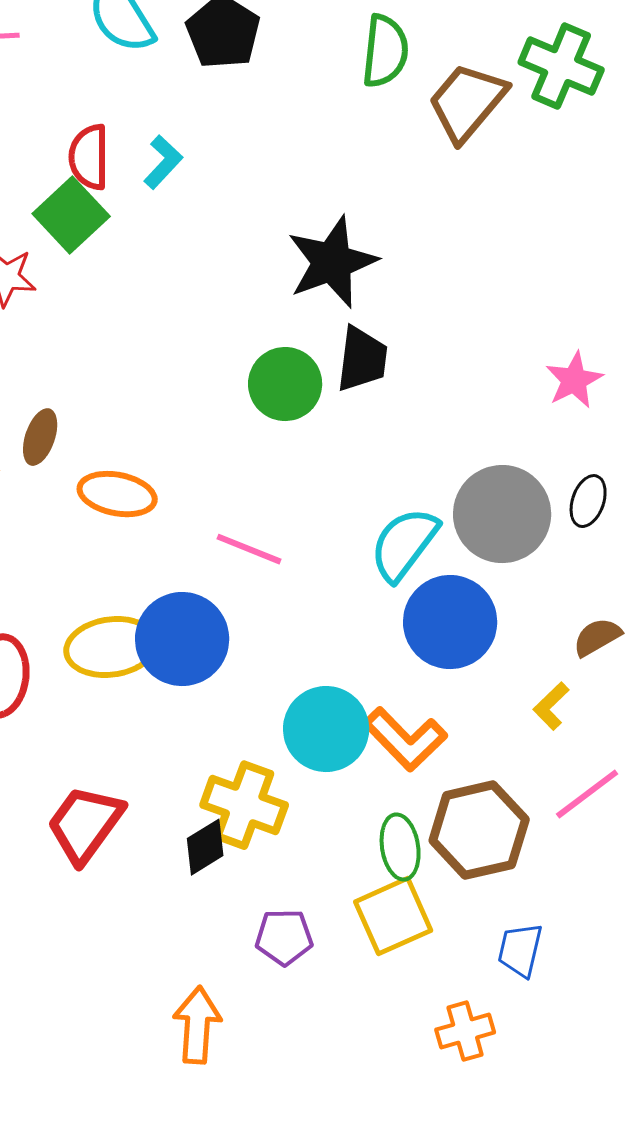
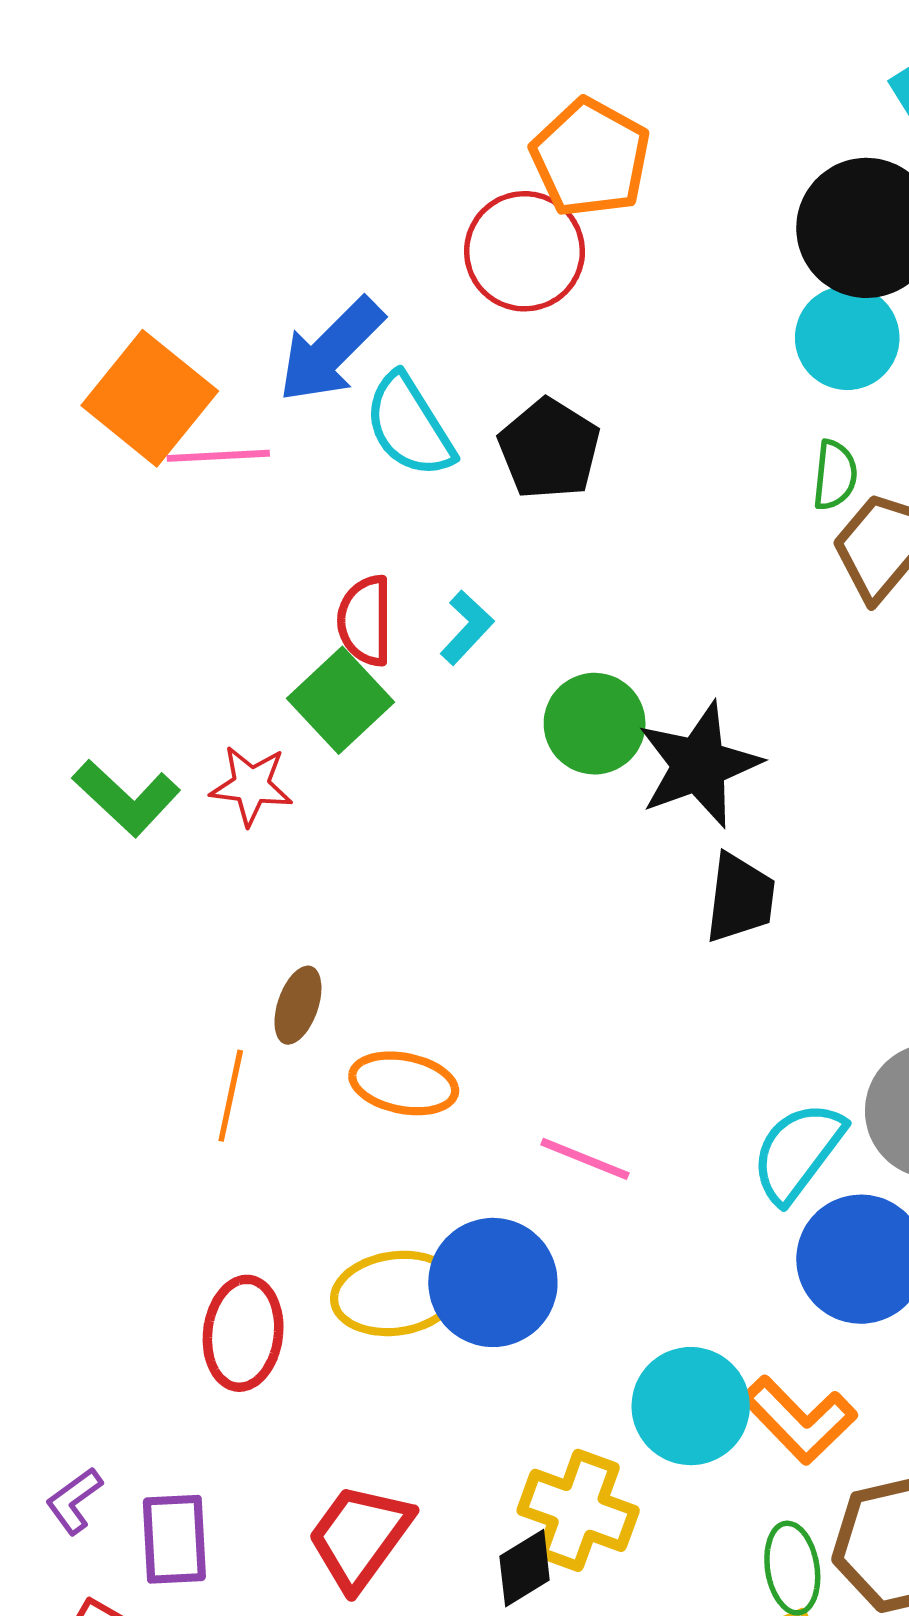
green semicircle: (385, 51) -> (835, 475), moved, size x0.7
green circle: (285, 384) -> (595, 724), moved

